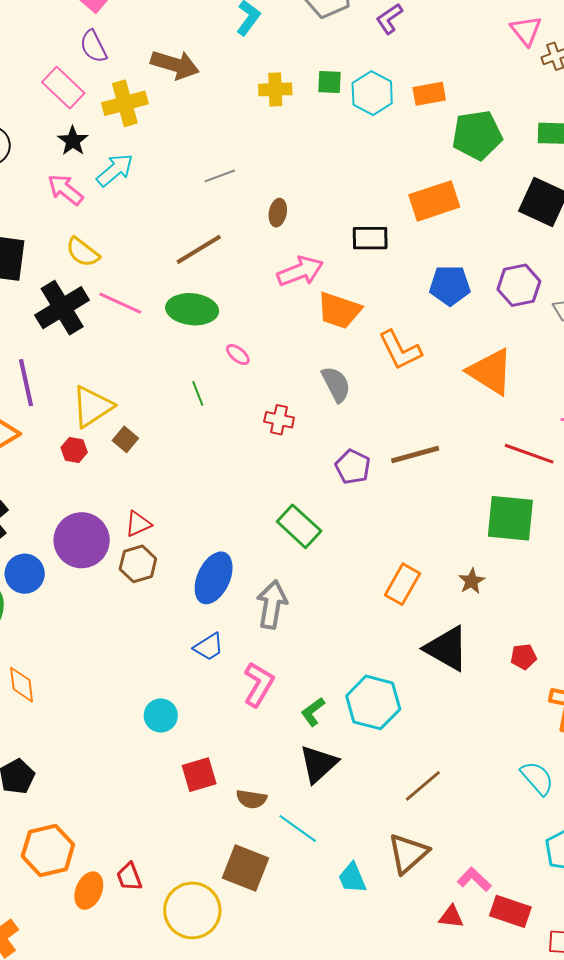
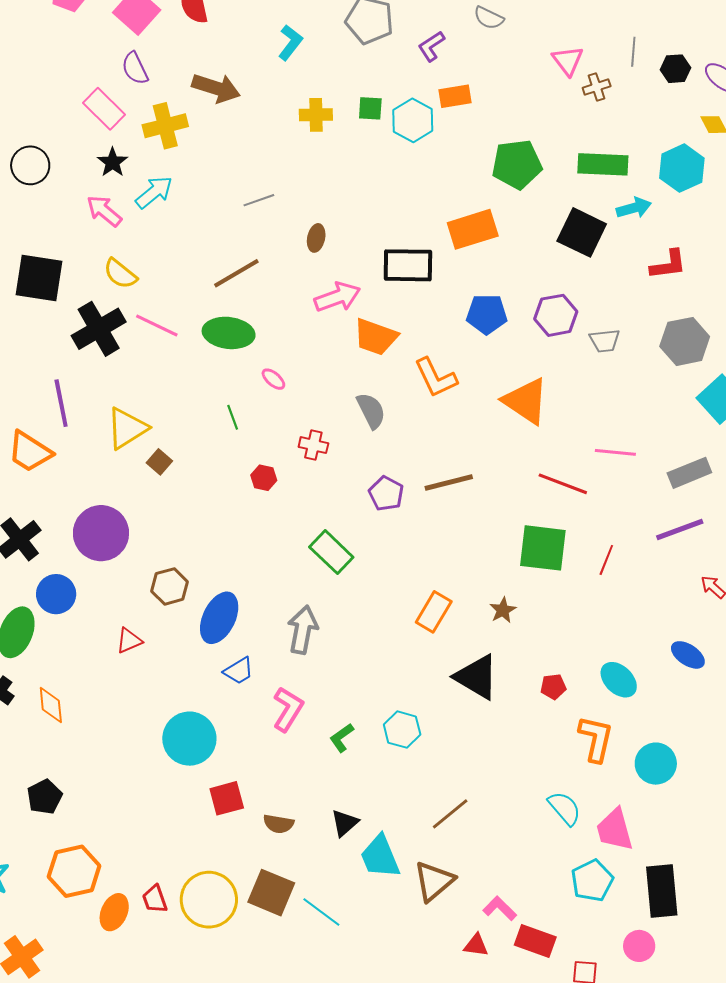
orange rectangle: (429, 94) -> (455, 96), moved
black rectangle: (370, 238) -> (408, 265), size x1.4
red hexagon: (74, 450) -> (264, 478), moved
red triangle: (138, 524) -> (129, 641), moved
purple circle: (82, 540) -> (101, 533), moved
blue ellipse: (214, 578) -> (219, 618), moved
cyan hexagon: (373, 702) -> (402, 730), size x0.7
cyan circle: (161, 716) -> (189, 739), size x1.6
black triangle: (318, 764) -> (345, 823), moved, size x0.7
cyan line: (298, 828) -> (321, 912), moved
cyan trapezoid: (352, 878) -> (380, 857), moved, size x1.4
yellow circle: (192, 910) -> (209, 900), moved

